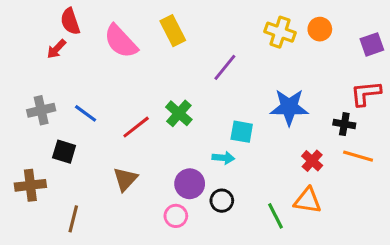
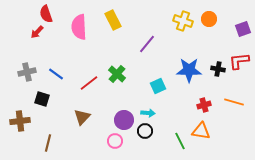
pink semicircle: (121, 41) -> (79, 27), turned 40
black cross: (344, 124) -> (218, 69), moved
cyan square: (242, 132) -> (158, 86), turned -35
cyan arrow: (223, 158) -> (148, 113), moved
red cross: (312, 161) -> (204, 105), turned 32

